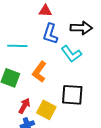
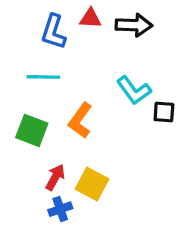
black arrow: (81, 28) -> (134, 25), moved
blue L-shape: (50, 34) -> (54, 32), moved
black square: (72, 95) -> (164, 112), moved, size x0.6

